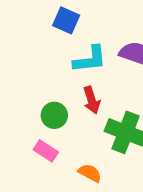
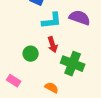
pink rectangle: (46, 151) -> (14, 81), moved

